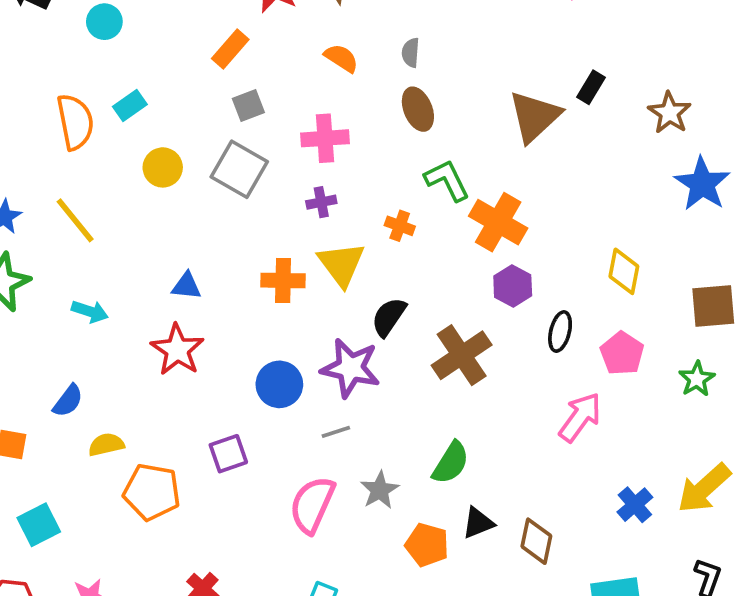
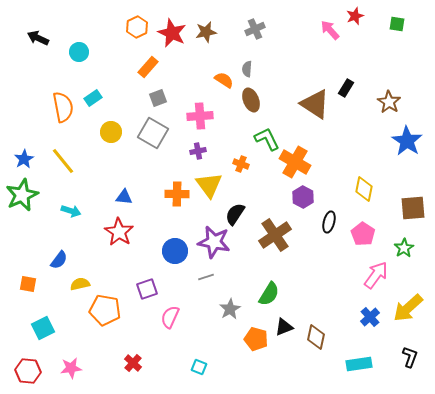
orange semicircle: (341, 58) -> (224, 80), moved
brown triangle: (535, 116) -> (315, 104), turned -44
pink arrow: (580, 417) -> (376, 275), moved
pink semicircle: (312, 505) -> (170, 317), moved, size x0.7

